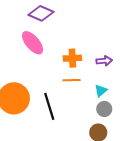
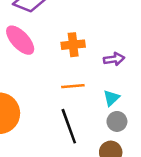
orange cross: (72, 58) -> (73, 45), moved
black line: (49, 106) -> (69, 126), moved

